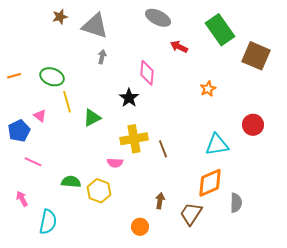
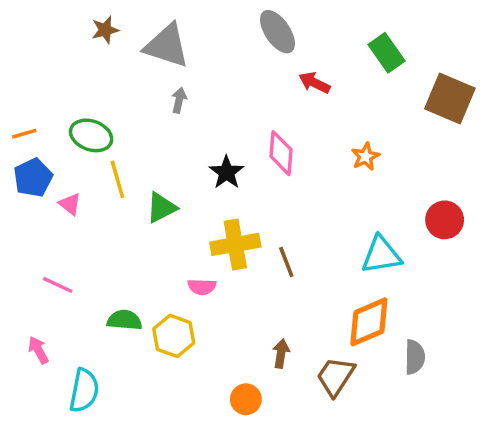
gray ellipse: (158, 18) -> (278, 32), turned 30
green rectangle: (220, 30) -> (387, 53), size x0.7
pink diamond: (147, 73) -> (281, 153), moved
blue pentagon: (19, 131) -> (33, 178), moved

